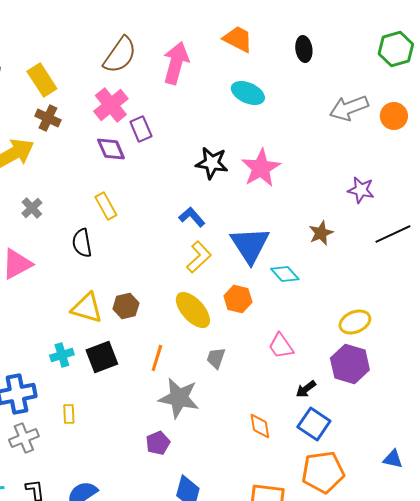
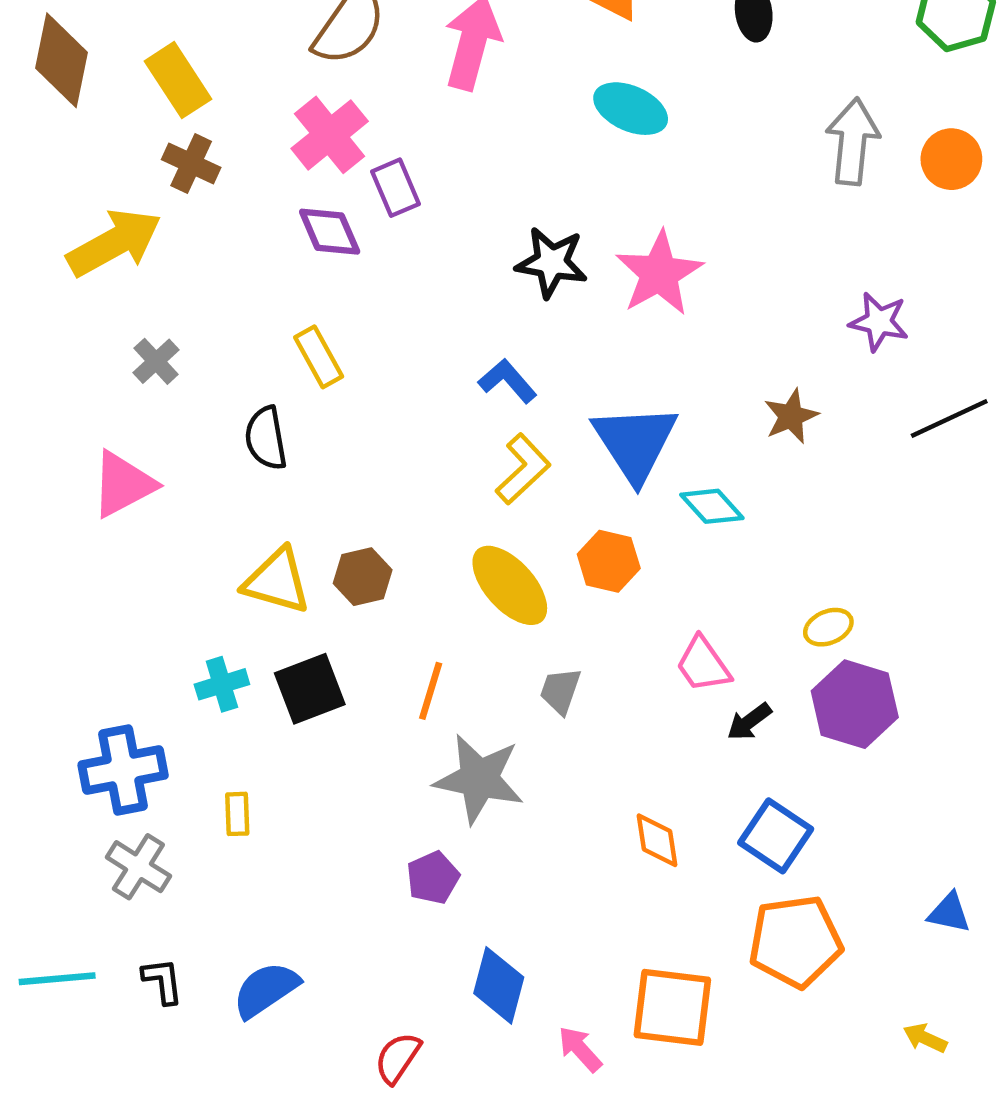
gray arrow: (349, 108) -> (853, 142), turned 117
yellow ellipse: (355, 322) -> (828, 627), moved, size x0.7
black arrow: (306, 389) -> (749, 722), moved
gray cross: (24, 438) -> (138, 867), turned -36

